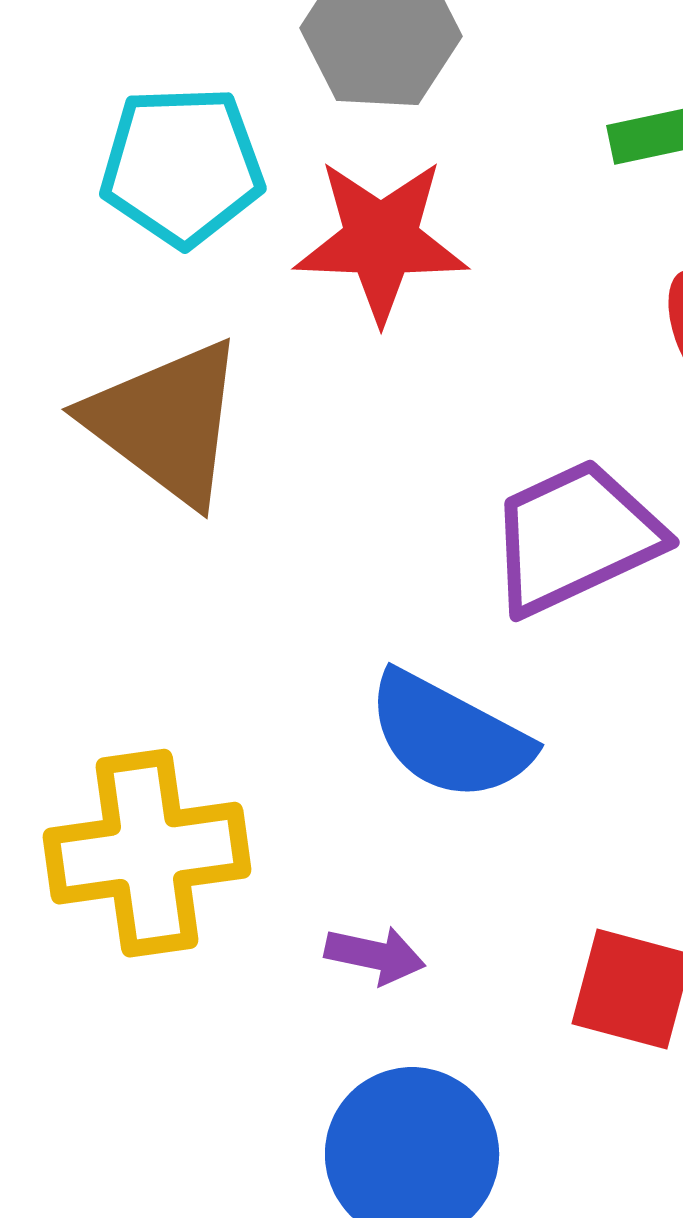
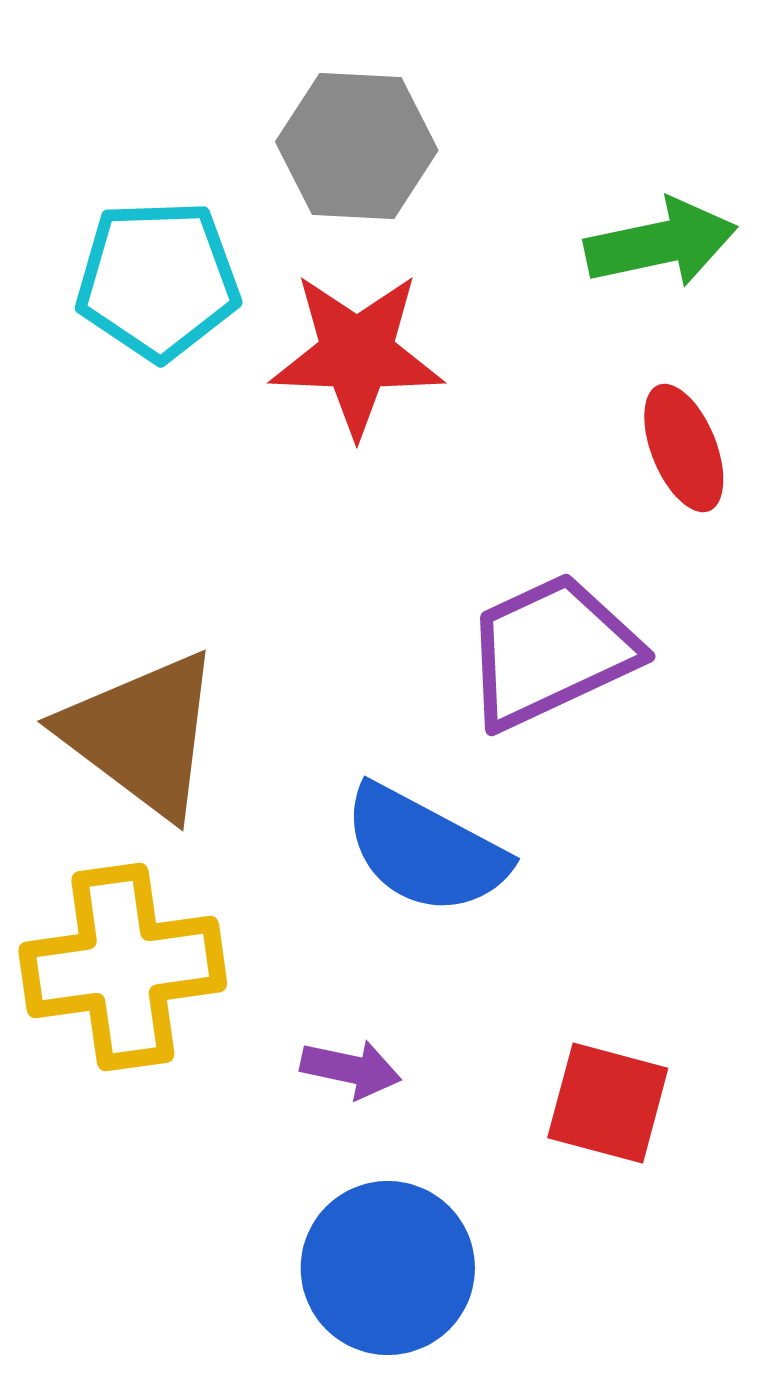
brown triangle: (166, 422) -> (142, 734), moved

